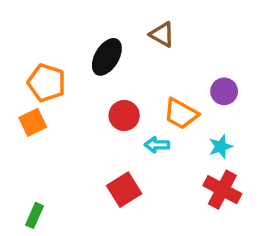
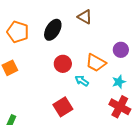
orange pentagon: (47, 83) -> (18, 32), moved
cyan arrow: (157, 145) -> (82, 81), turned 32

